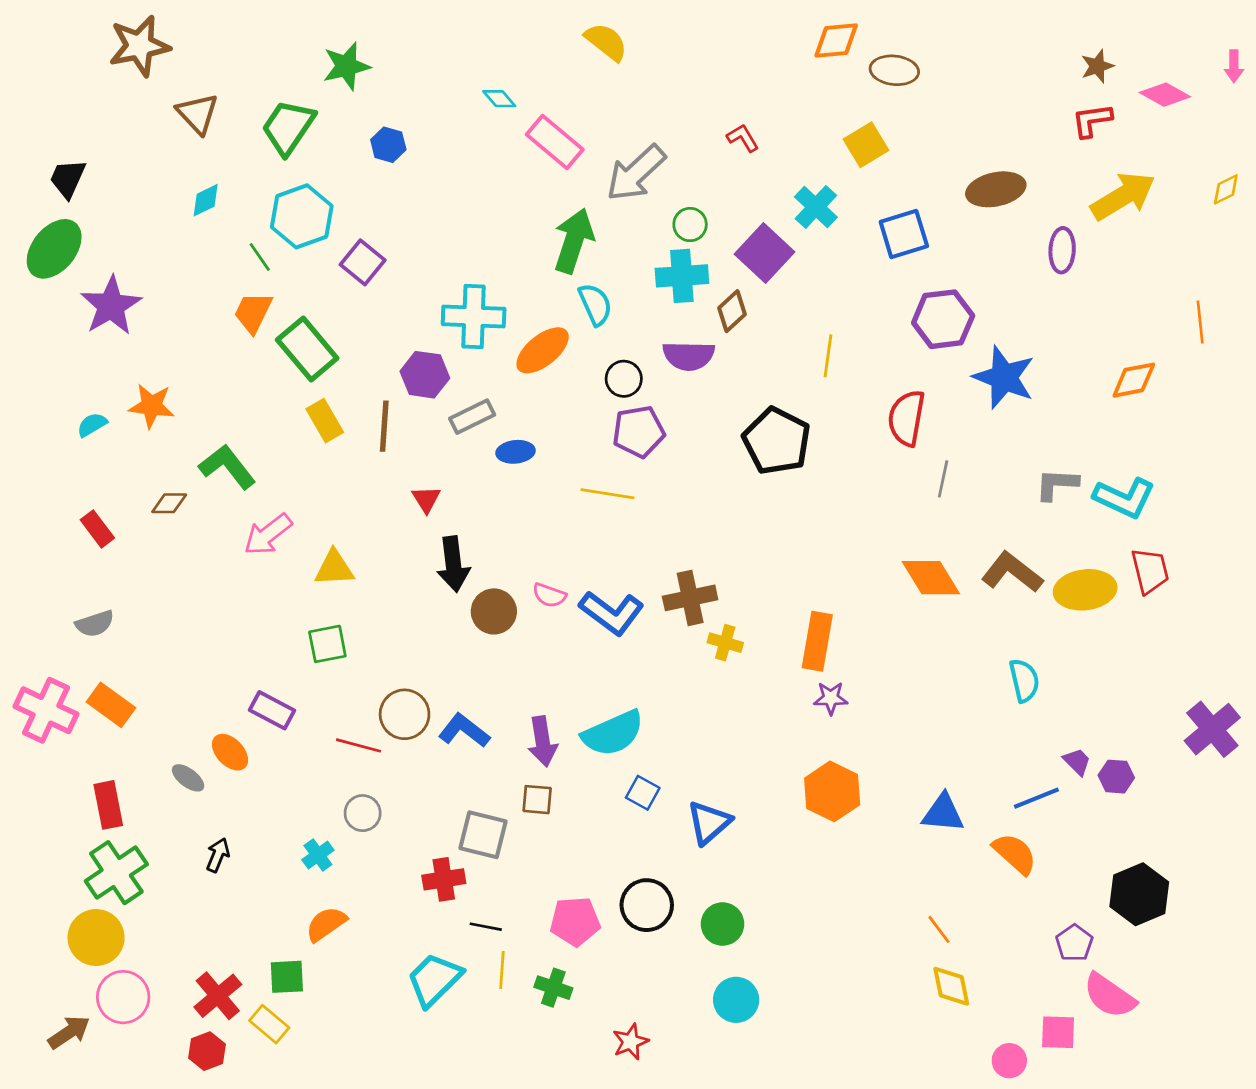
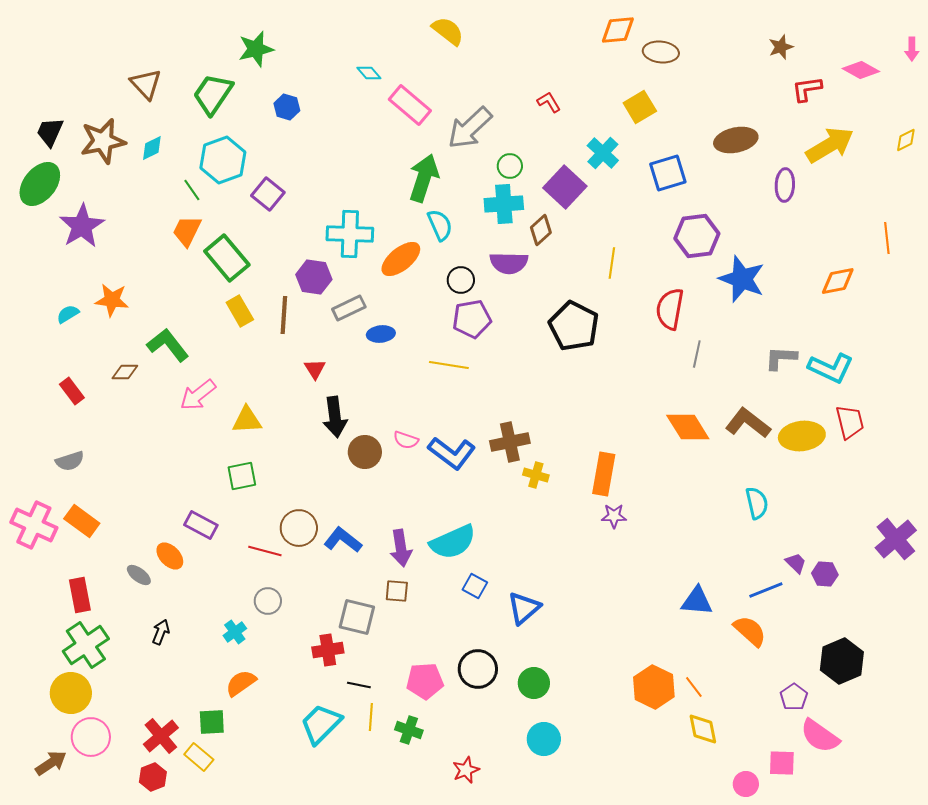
brown star: (139, 46) -> (103, 141), moved
brown star: (1097, 66) -> (781, 47), moved
orange hexagon: (832, 791) -> (654, 687), moved

